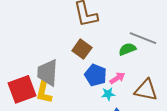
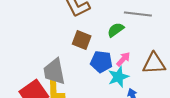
green semicircle: (127, 49) -> (116, 30), moved
cyan star: (108, 94) -> (118, 77), size x1.5

